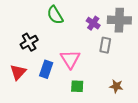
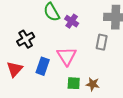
purple cross: (93, 23) -> (72, 21), moved
brown star: (116, 86) -> (93, 84), moved

